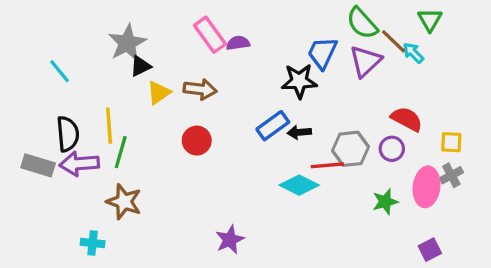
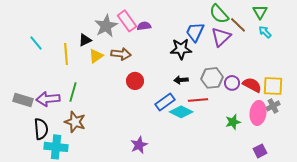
gray star: (127, 43) -> (106, 26), moved
cyan arrow: (413, 53) -> (265, 32), moved
red semicircle: (407, 119) -> (252, 85), moved
yellow line: (109, 126) -> (66, 54), moved
blue rectangle: (273, 126) -> (165, 102), moved
black semicircle: (68, 134) -> (41, 129), moved
red circle: (197, 141) -> (135, 81), moved
yellow square: (451, 142) -> (273, 86), size x1.5
gray hexagon: (350, 149) -> (212, 78), moved
purple circle: (392, 149) -> (232, 83), moved
cyan cross: (93, 243) -> (56, 147), size x1.6

